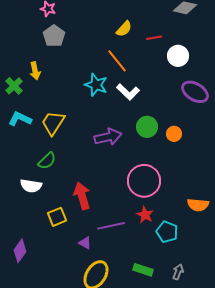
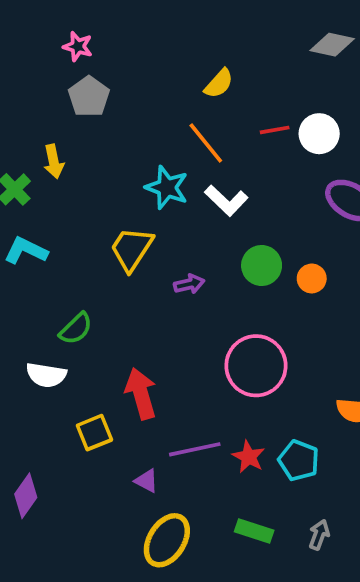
red line: (154, 38) -> (275, 130), moved
yellow trapezoid: (53, 123) -> (132, 249), moved
purple arrow: (108, 137) -> (189, 284), size x0.6
red star: (145, 215) -> (249, 457), moved

